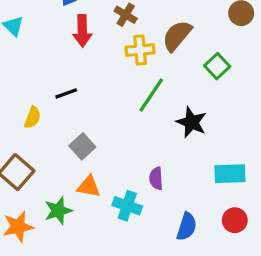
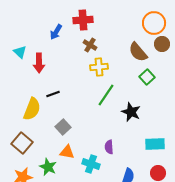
red arrow: (82, 31) -> (39, 63), moved
brown semicircle: (177, 36) -> (138, 52), moved, turned -80
yellow semicircle: (33, 117) -> (32, 109), size x1.6
green star: (58, 211) -> (48, 167), turned -30

